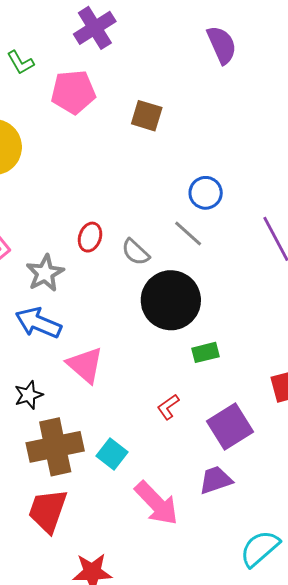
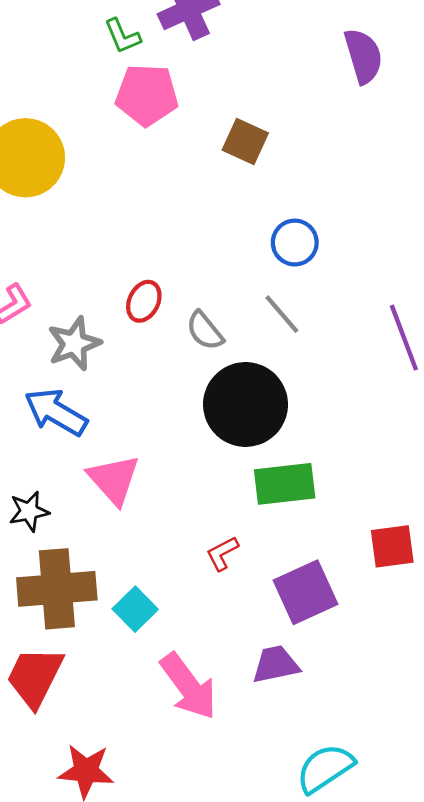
green L-shape: (21, 62) -> (122, 36), moved
blue circle: (206, 193) -> (295, 243), moved
green rectangle: (206, 352) -> (285, 484), size x1.6

